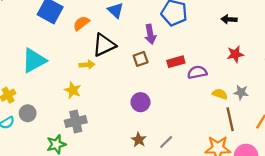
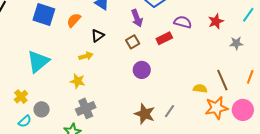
black triangle: (104, 45) -> (98, 36), size x0.6
purple semicircle: (197, 72) -> (183, 22), moved, turned 36
gray star: (241, 92) -> (236, 43), moved
yellow semicircle: (220, 94) -> (200, 89), moved
purple circle: (140, 102) -> (142, 70), moved
brown star: (139, 140) -> (145, 114), size x1.5

